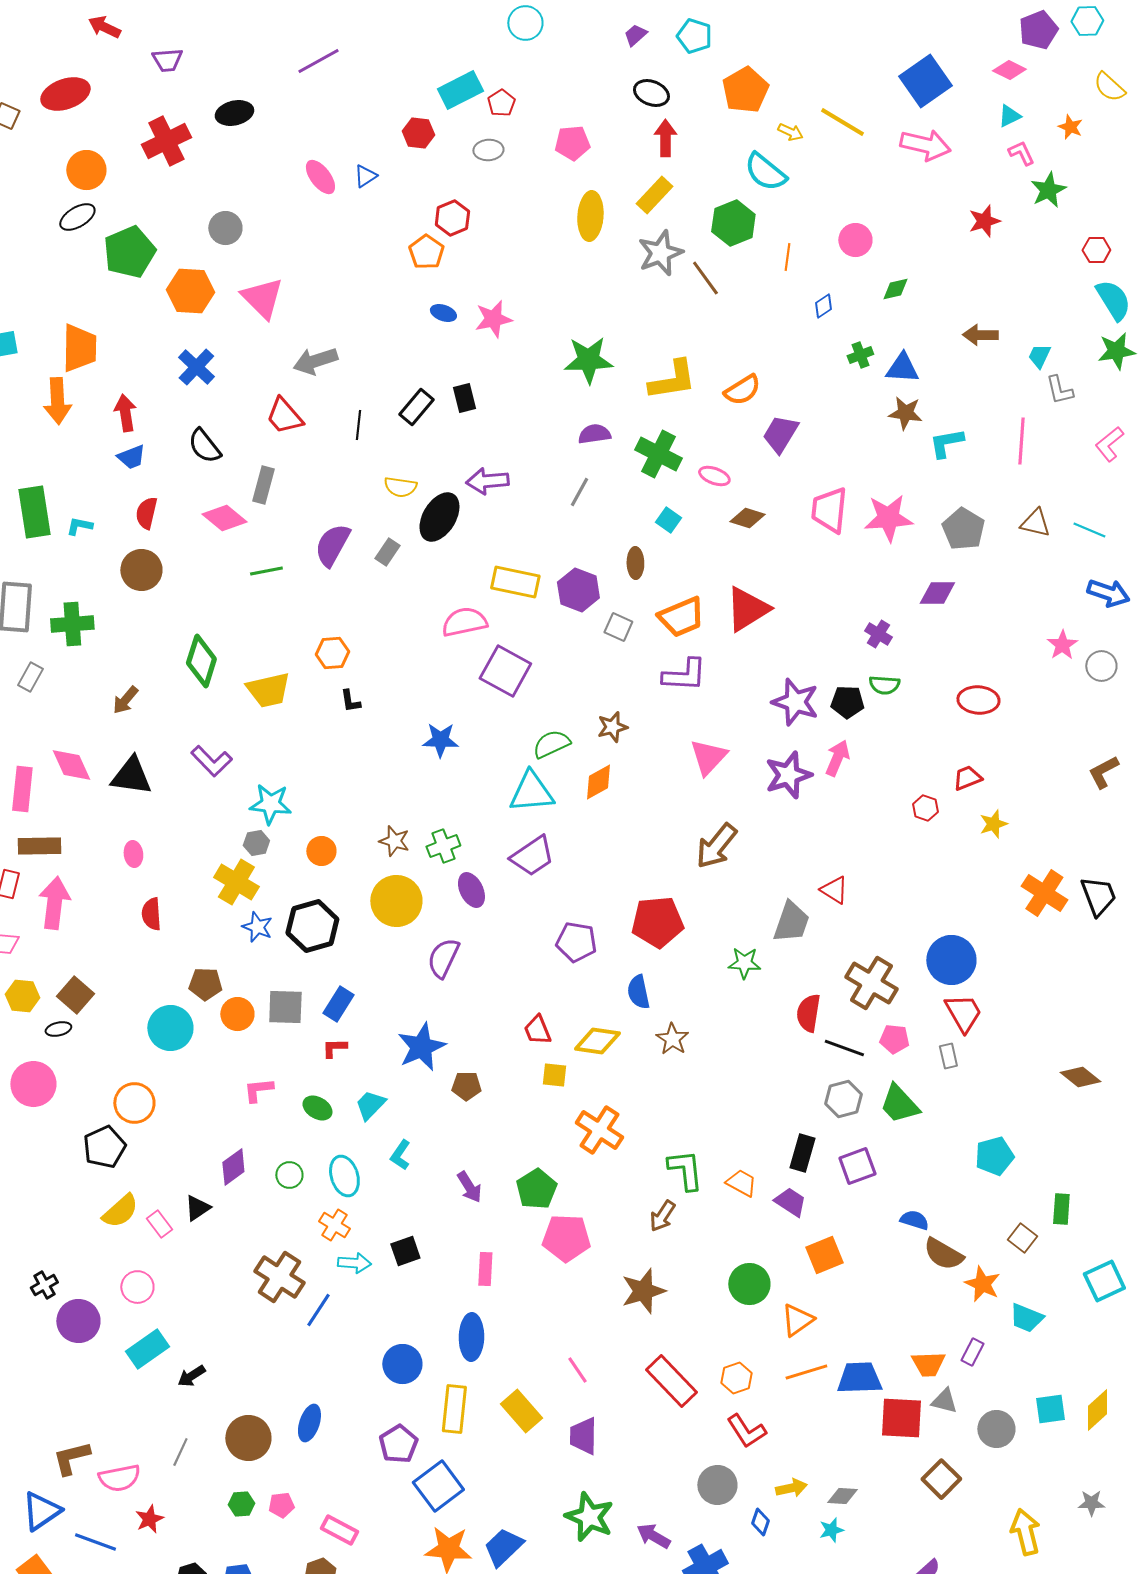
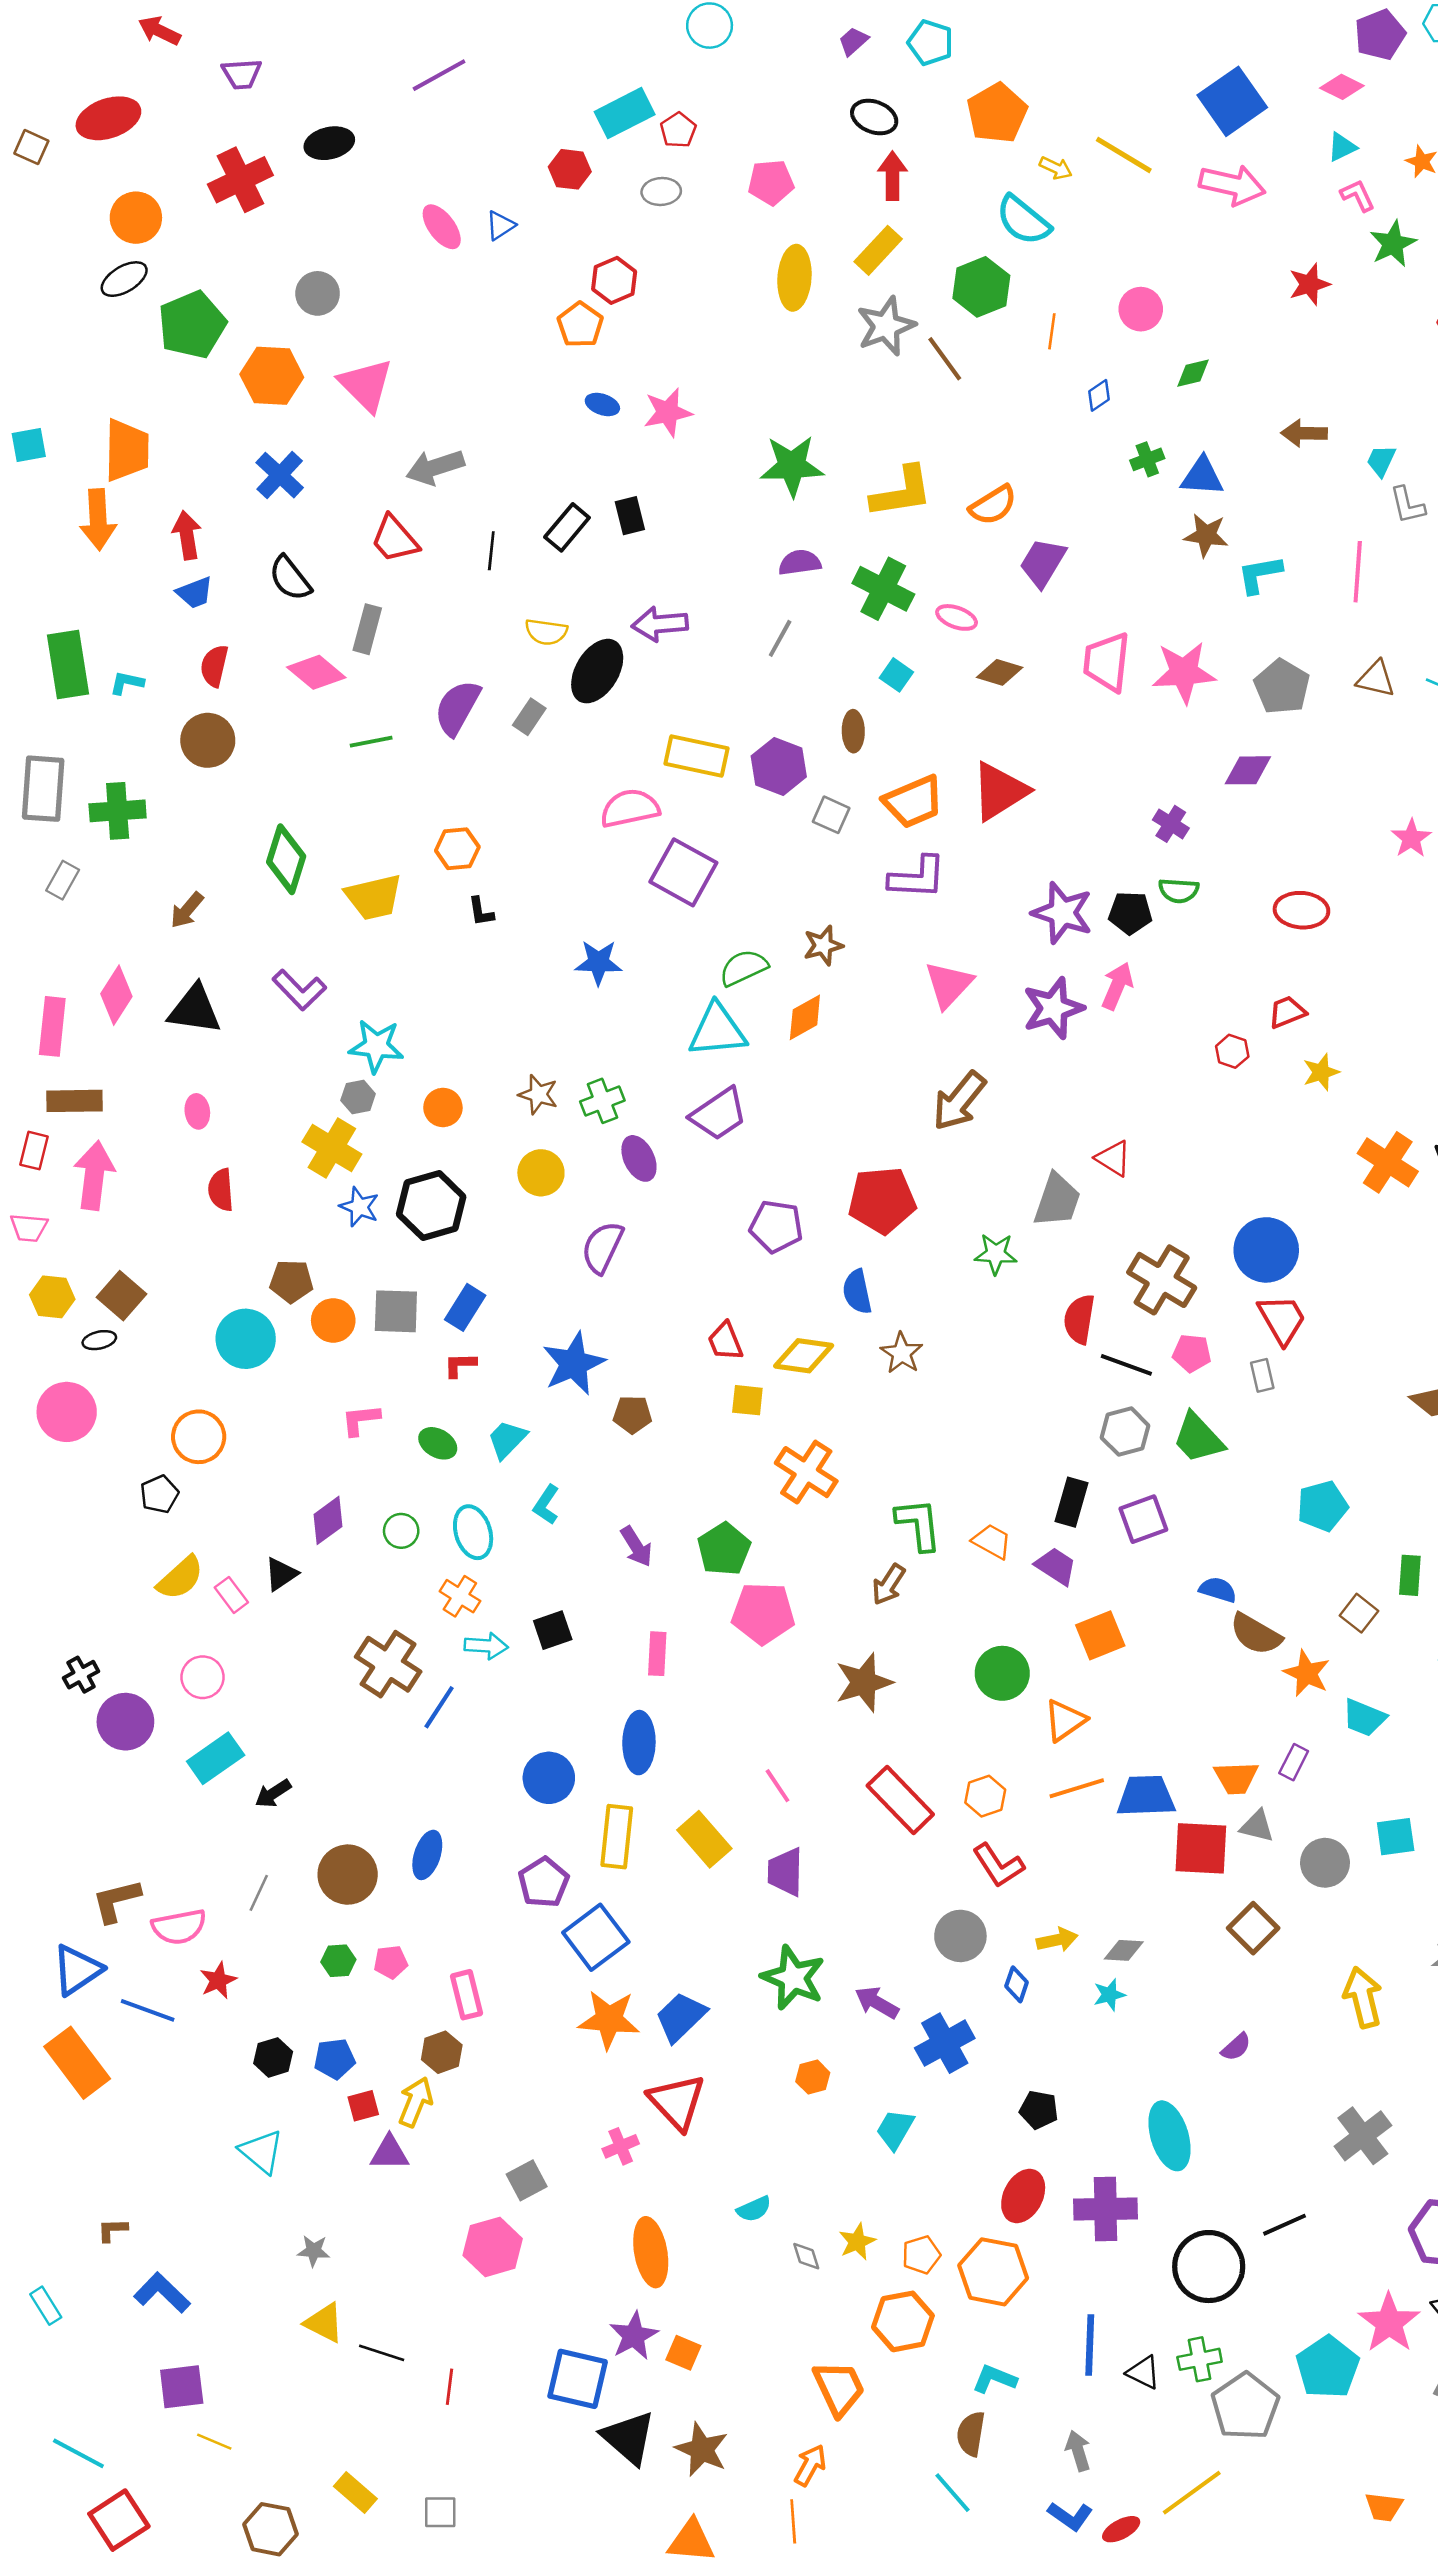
pink diamond: (71, 765) -> (116, 995), turned 57
yellow circle: (396, 901) -> (541, 1173), size x0.7
black pentagon: (104, 1147) -> (159, 1494), size x0.7
pink rectangle: (339, 1530) -> (466, 1995), turned 48

